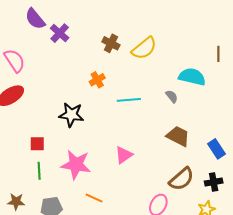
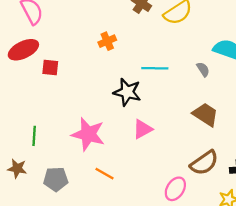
orange cross: (97, 80) -> (107, 41), moved
black star: (71, 115) -> (127, 92), moved
red square: (37, 144) -> (50, 67), moved
green line: (39, 171) -> (34, 136), moved

